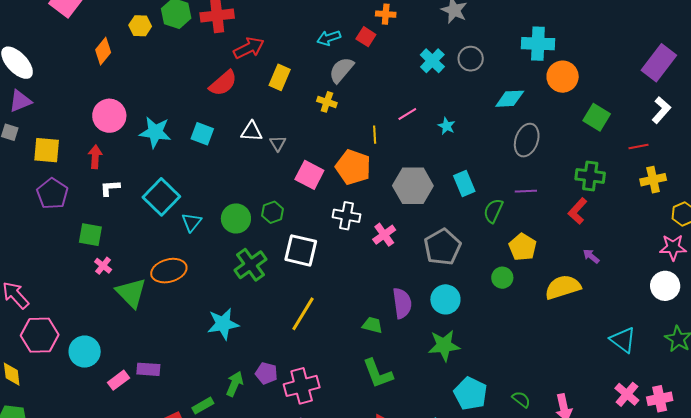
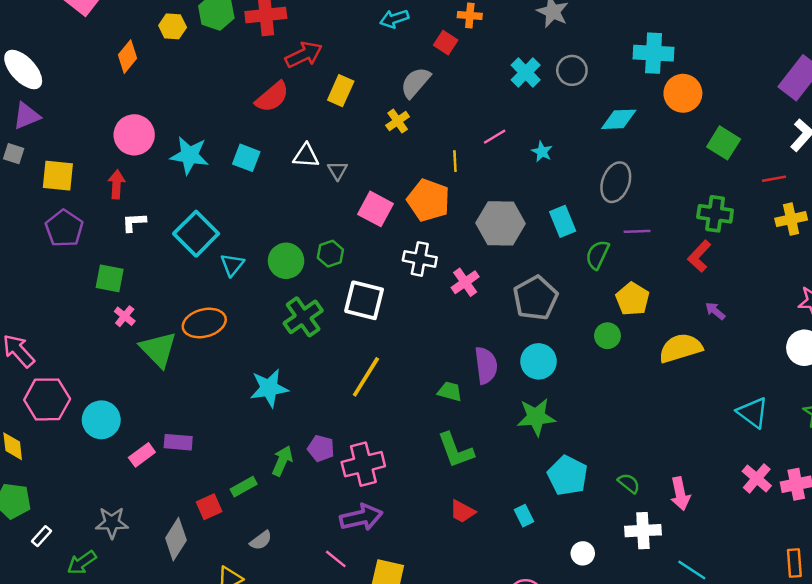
cyan arrow: (329, 38) -> (394, 19), moved
yellow cross: (327, 102) -> (398, 121), turned 36
gray ellipse: (527, 140) -> (616, 182), moved

